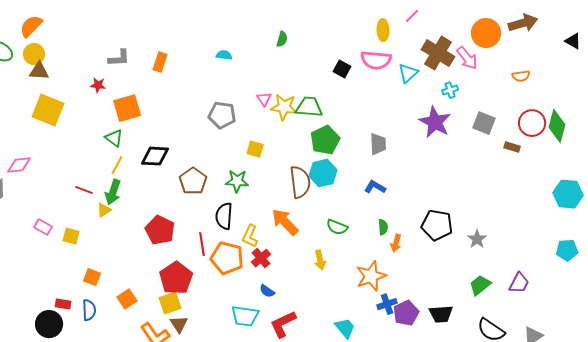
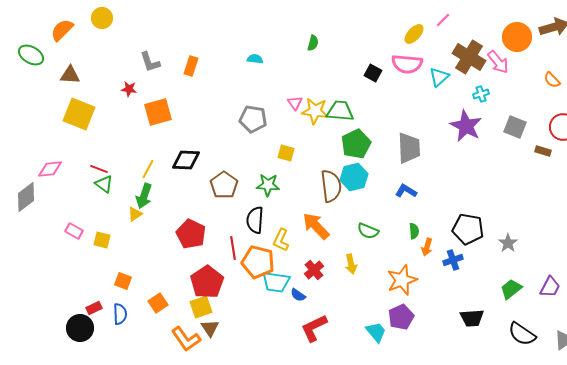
yellow ellipse: (383, 30) -> (414, 34), turned 45
yellow circle: (34, 54) -> (102, 18), moved
gray L-shape: (119, 58) -> (150, 62), turned 75
orange semicircle: (521, 76) -> (552, 80), turned 54
green triangle: (114, 138) -> (104, 184), moved
gray trapezoid: (378, 144) -> (409, 148), size x1.4
red line: (84, 190) -> (99, 169), moved
red cross: (261, 258) -> (314, 270), moved
red rectangle: (63, 304) -> (94, 308), turned -35
blue cross: (387, 304) -> (453, 260), moved
purple pentagon: (406, 313) -> (401, 317), moved
cyan trapezoid: (245, 316) -> (276, 282), moved

